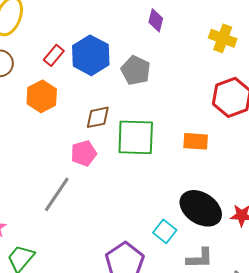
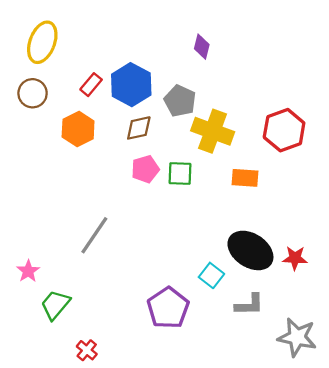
yellow cross: (223, 38) -> (213, 131), moved, size x1.4
brown diamond: (98, 117) -> (139, 128), moved
green square: (136, 137) -> (180, 173), size x0.6
pink pentagon: (84, 153) -> (145, 169), moved

